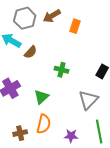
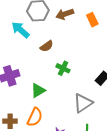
orange rectangle: (75, 26) -> (92, 20), moved, turned -56
brown semicircle: (31, 52) -> (47, 46), moved

